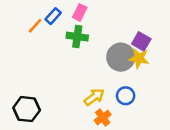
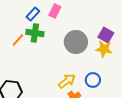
orange line: (35, 26) -> (18, 40), moved
green cross: (77, 37) -> (35, 33), moved
gray circle: (121, 57) -> (76, 42), moved

